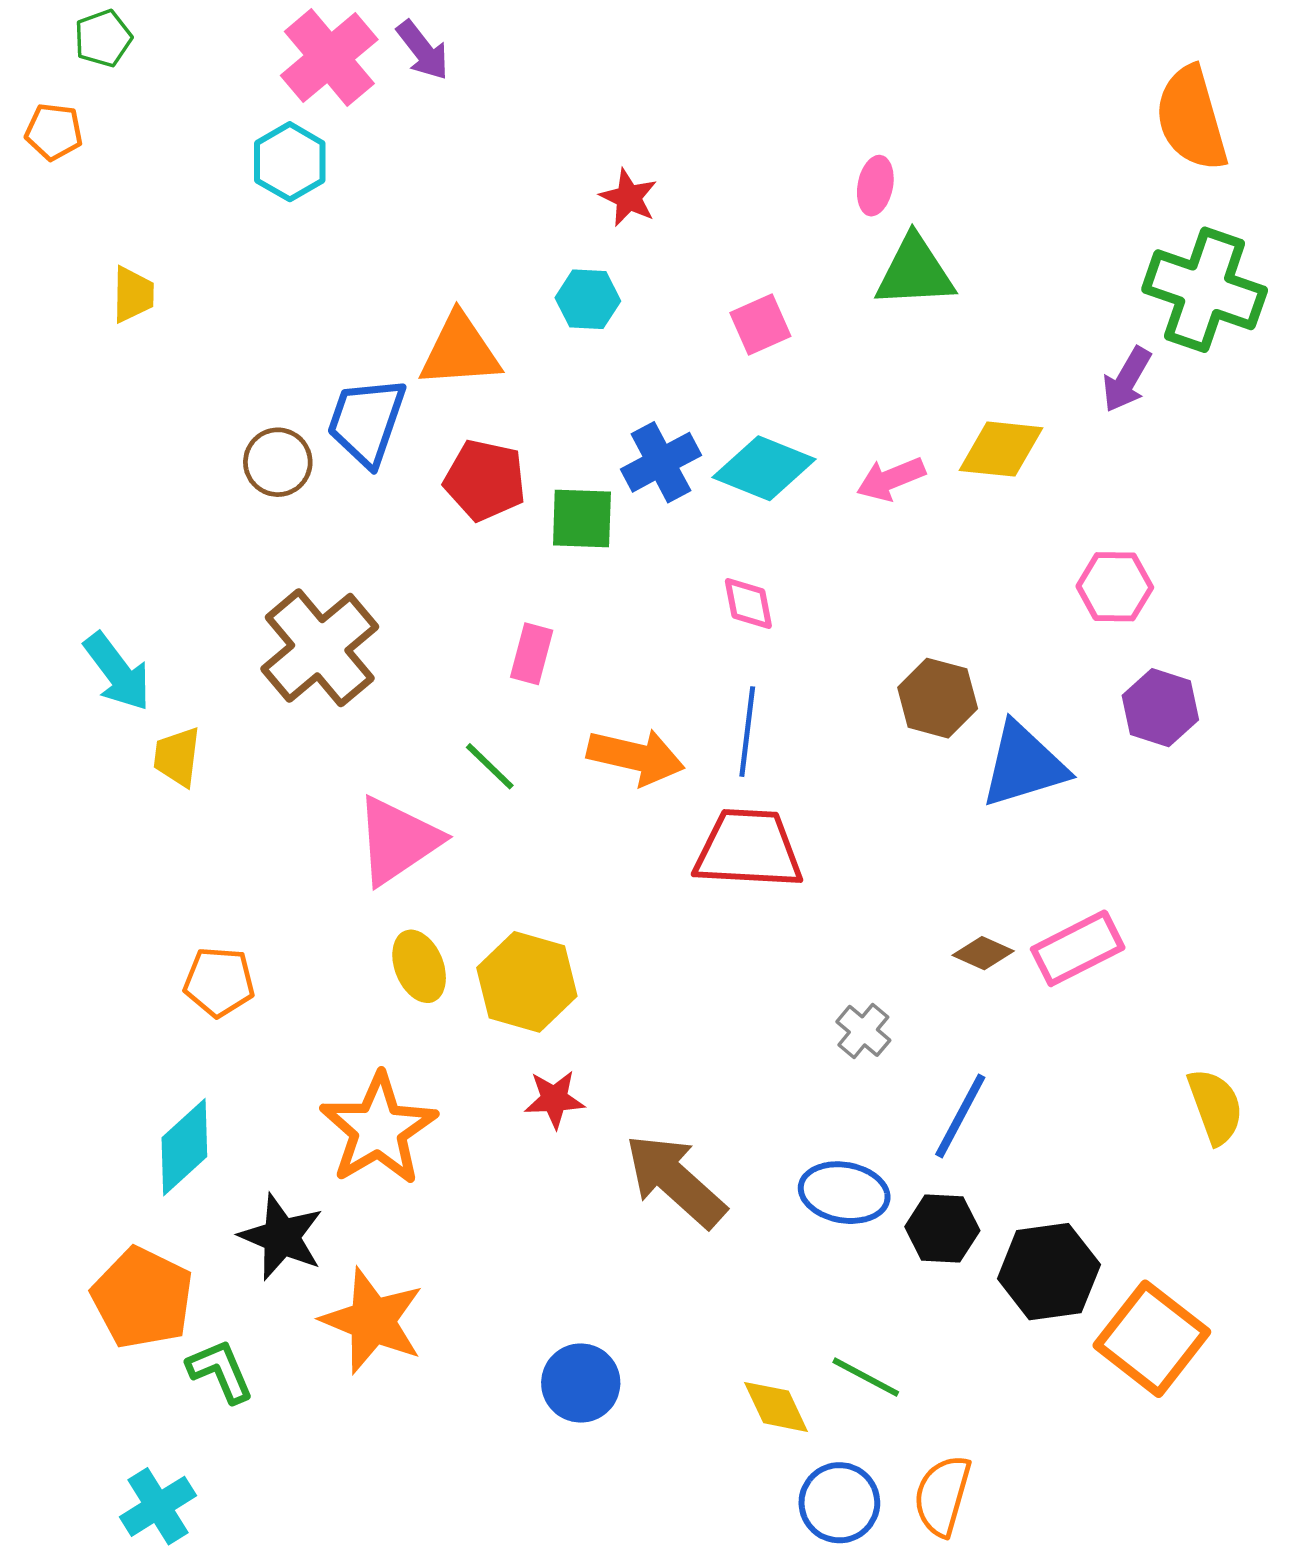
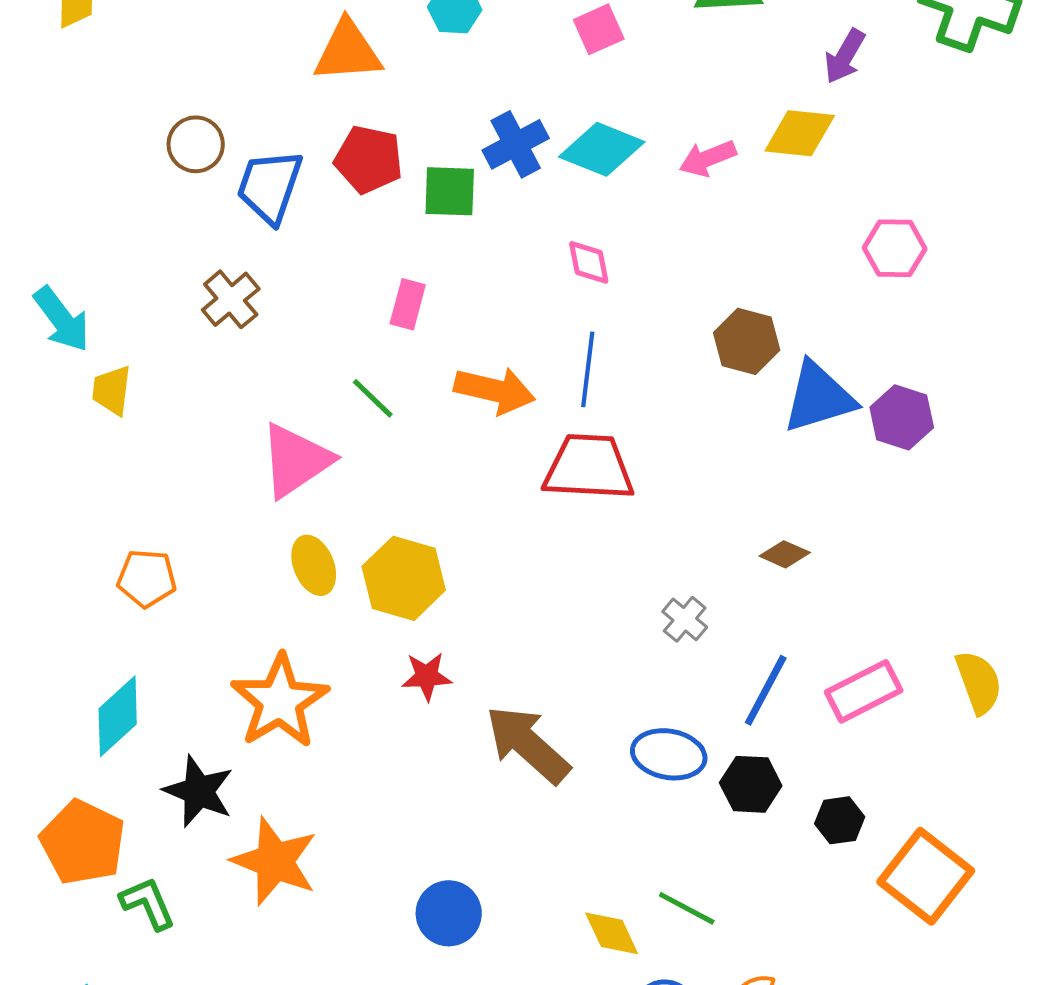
purple arrow: (1127, 380) -> (845, 56), moved
blue trapezoid: (366, 421) -> (270, 186), moved
brown cross: (320, 648) -> (231, 299), size x0.6
purple hexagon: (1160, 708) -> (902, 417), moved
pink rectangle: (1078, 948) -> (864, 691), moved
black hexagon: (1049, 1272) -> (840, 820), size x0.6

